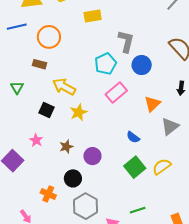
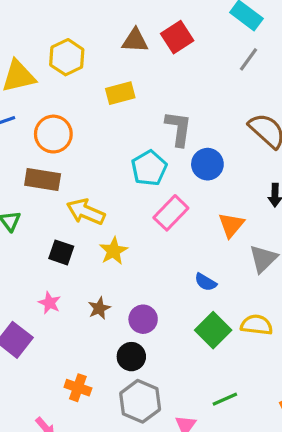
brown rectangle: (40, 64) -> (43, 180), size x1.5
yellow semicircle: (162, 167) -> (257, 325), turned 48
black circle: (73, 178) -> (131, 357), moved

